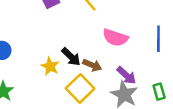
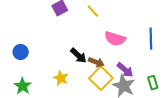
yellow star: (50, 66) -> (61, 78), moved
yellow square: (80, 88) -> (101, 78), moved

